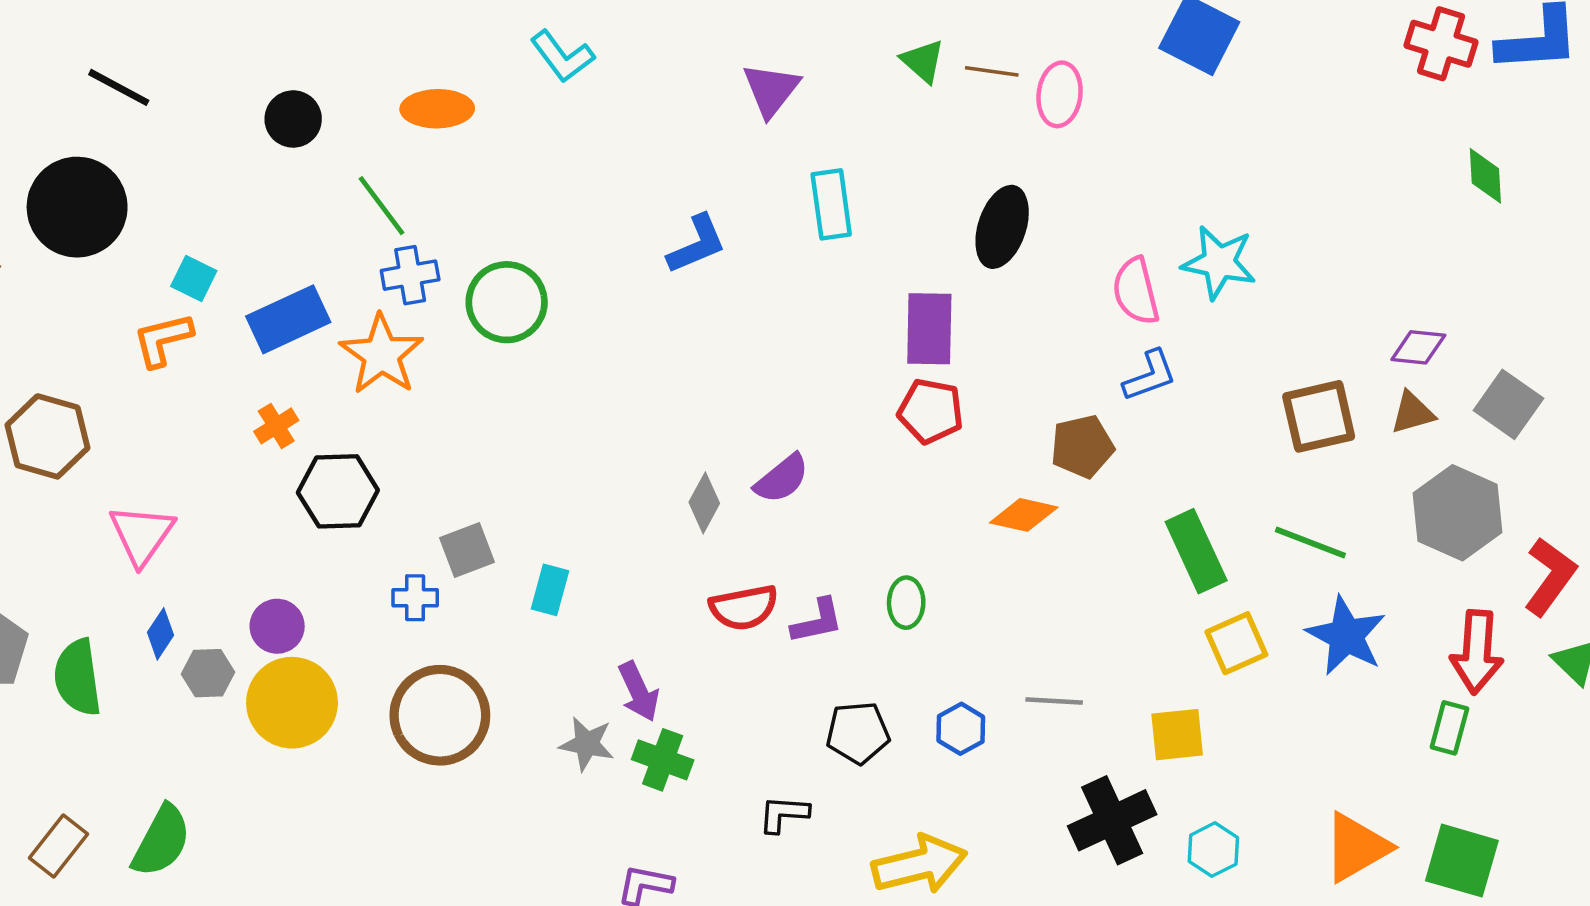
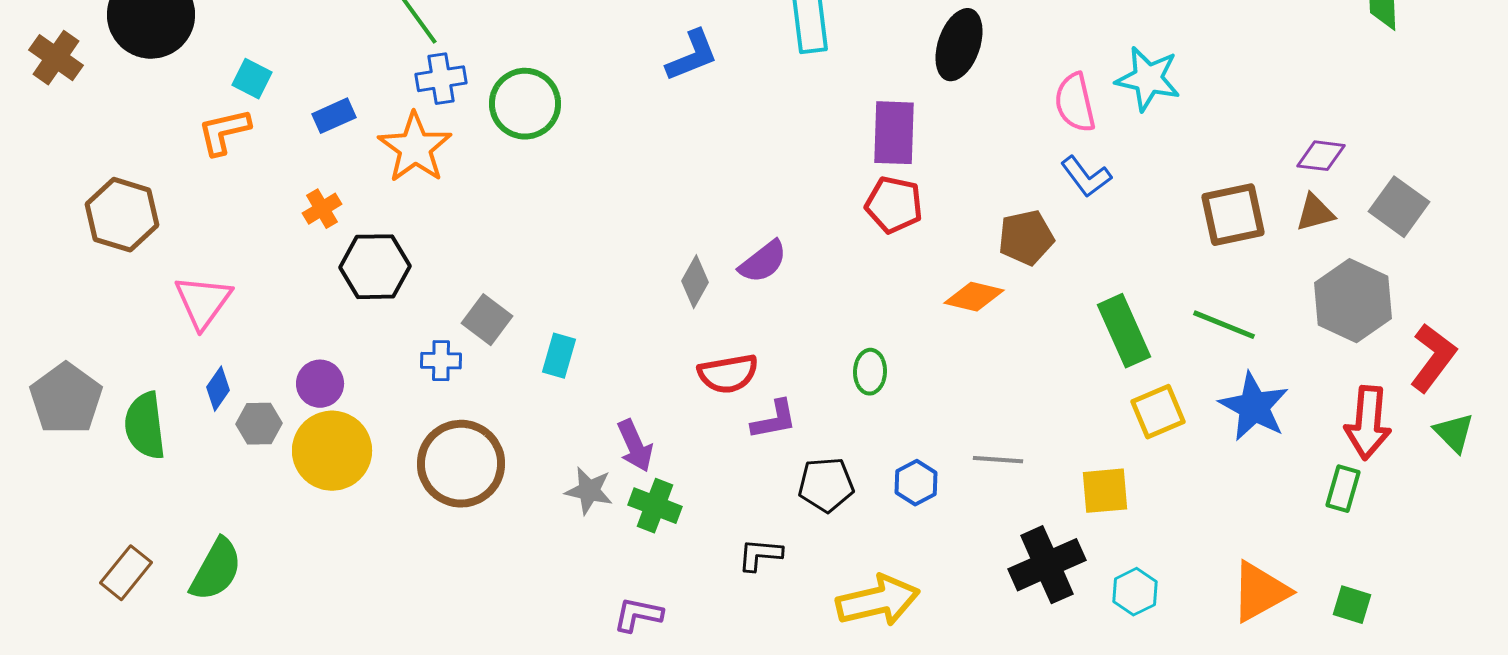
blue rectangle: (288, 319) -> (334, 116), size x0.6
blue L-shape: (1150, 376) -> (1086, 177), turned 72
gray square: (467, 550) -> (487, 320), turned -33
purple L-shape: (817, 621) -> (774, 420), moved
green square: (1462, 861) -> (1352, 605), size x0.6

